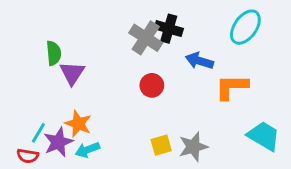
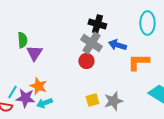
cyan ellipse: (245, 27) -> (147, 23), turned -35
gray cross: (146, 38) -> (91, 43), moved
purple star: (58, 142) -> (25, 98), turned 30

